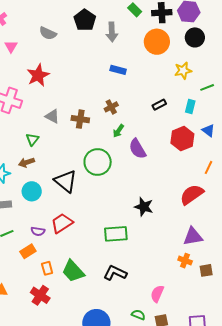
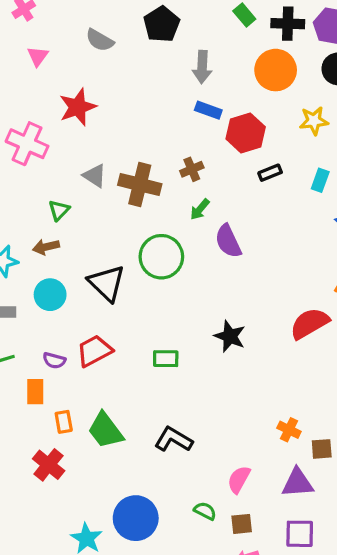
gray arrow: (112, 32) -> (202, 67), moved
brown cross: (80, 119) -> (140, 184), size x1.4
red hexagon: (182, 139) -> (246, 133), moved
green rectangle: (116, 234) -> (166, 359), moved, size x0.7
purple triangle: (193, 237) -> (298, 483), moved
orange rectangle: (28, 251) -> (35, 392), turned -63

